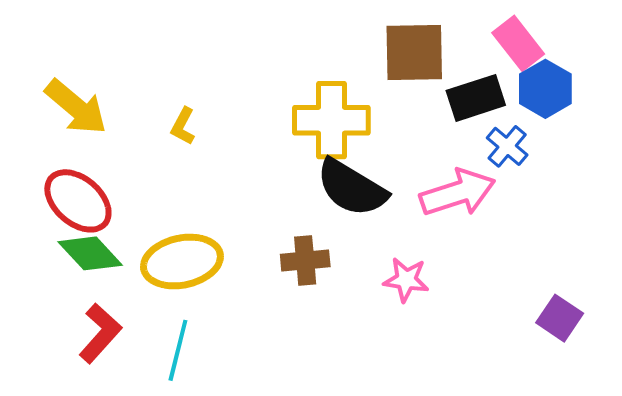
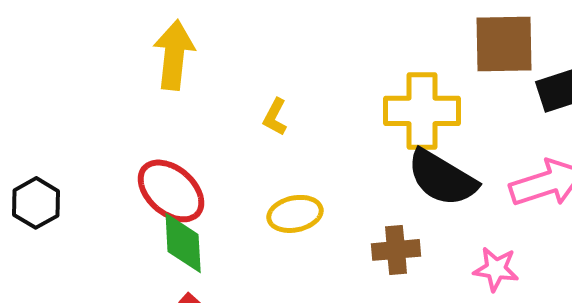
yellow arrow: (76, 107) -> (174, 55), moved, turned -124
green diamond: (90, 253) -> (183, 243), turned 40
yellow ellipse: (182, 262) -> (295, 214), moved, size x0.7

